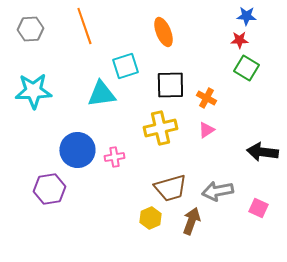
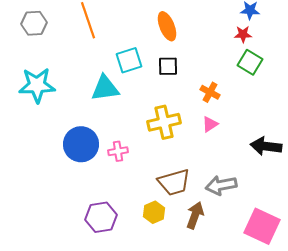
black square: (170, 85) -> (168, 66), moved, size x0.7
purple hexagon: (49, 189) -> (101, 217), moved
pink square: (258, 208) -> (262, 226), moved, size x1.8

